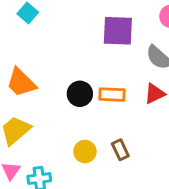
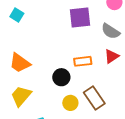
black circle: (80, 94) -> (61, 77), moved
brown rectangle: (120, 150) -> (94, 98), size x1.6

